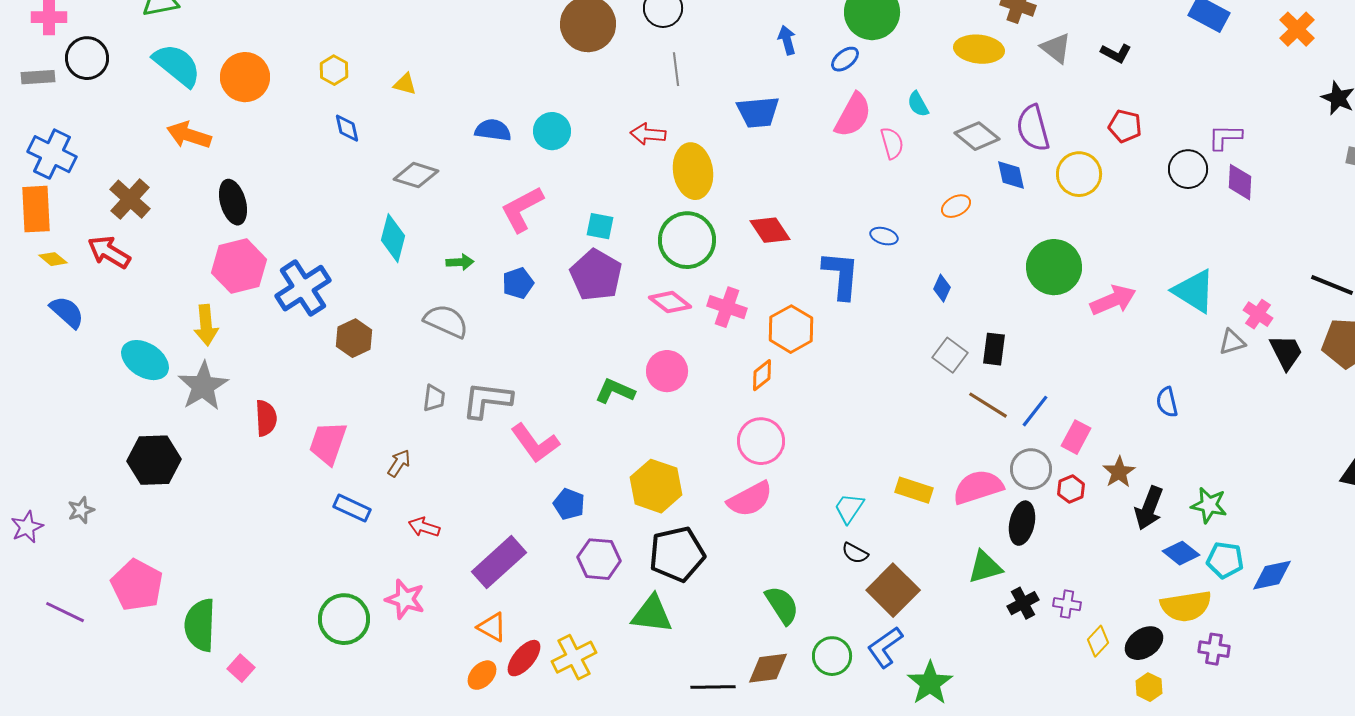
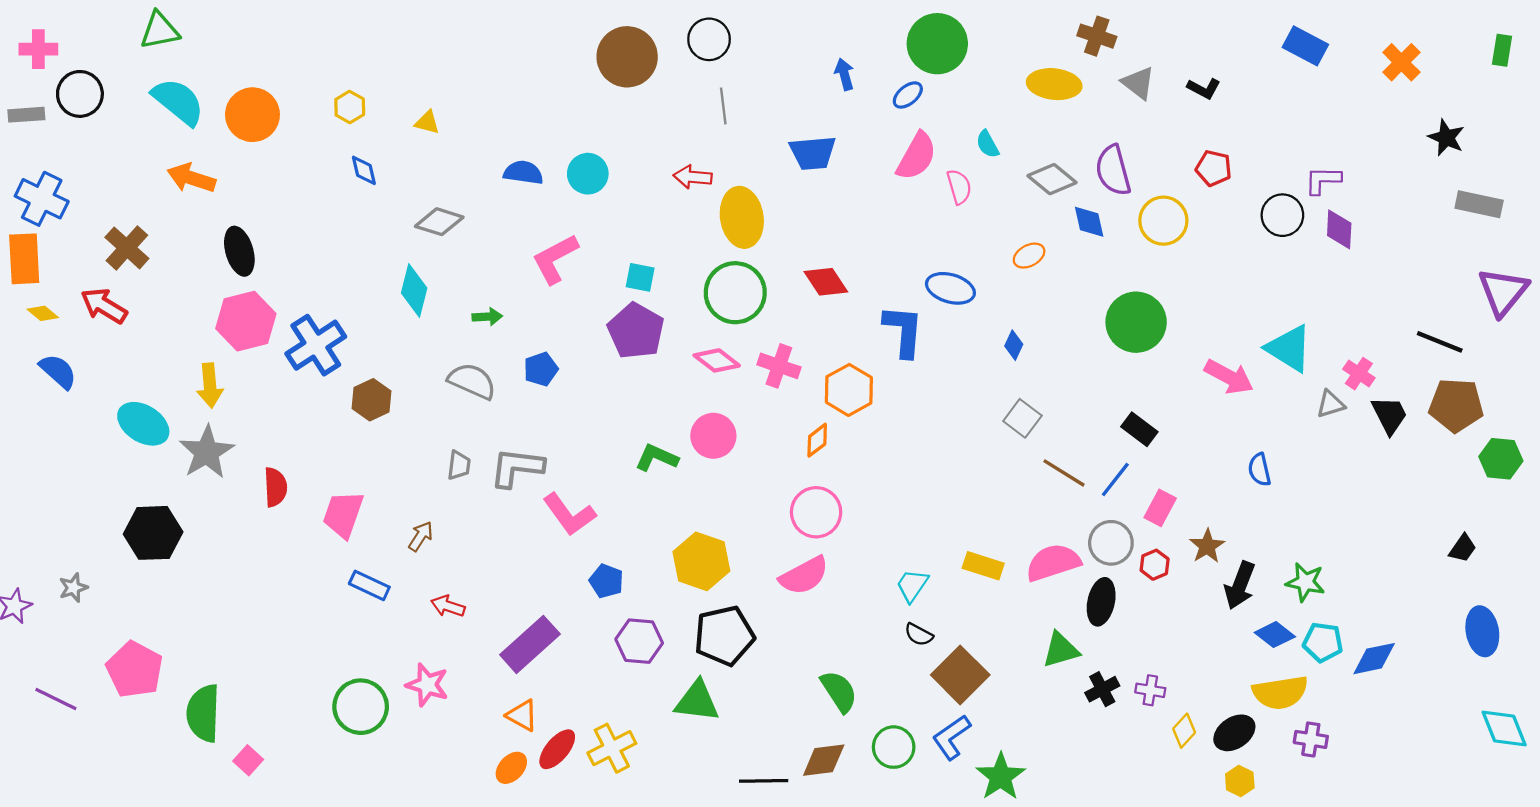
blue ellipse: (884, 236) -> (950, 288), size x1.6
blue pentagon: (518, 283) -> (541, 369), moved
pink arrow: (1113, 300) -> (1229, 377), moved, turned 51
black rectangle: (994, 349) -> (1139, 429), moved, turned -60

